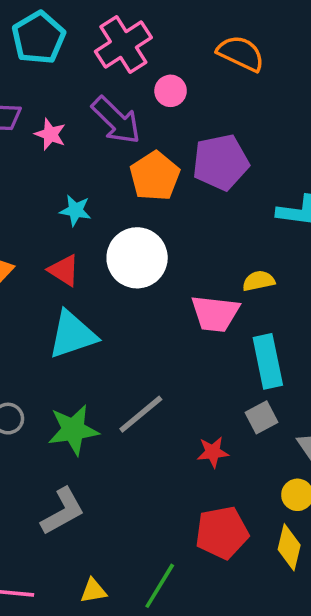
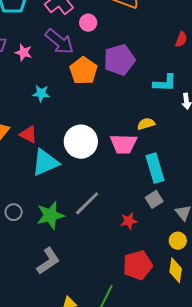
white circle: (137, 258) -> (81, 142), moved
red triangle: (64, 270) -> (28, 134), moved

